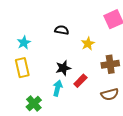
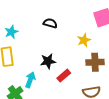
yellow star: (88, 44) -> (84, 40), moved
cyan arrow: (58, 88) -> (30, 80), moved

